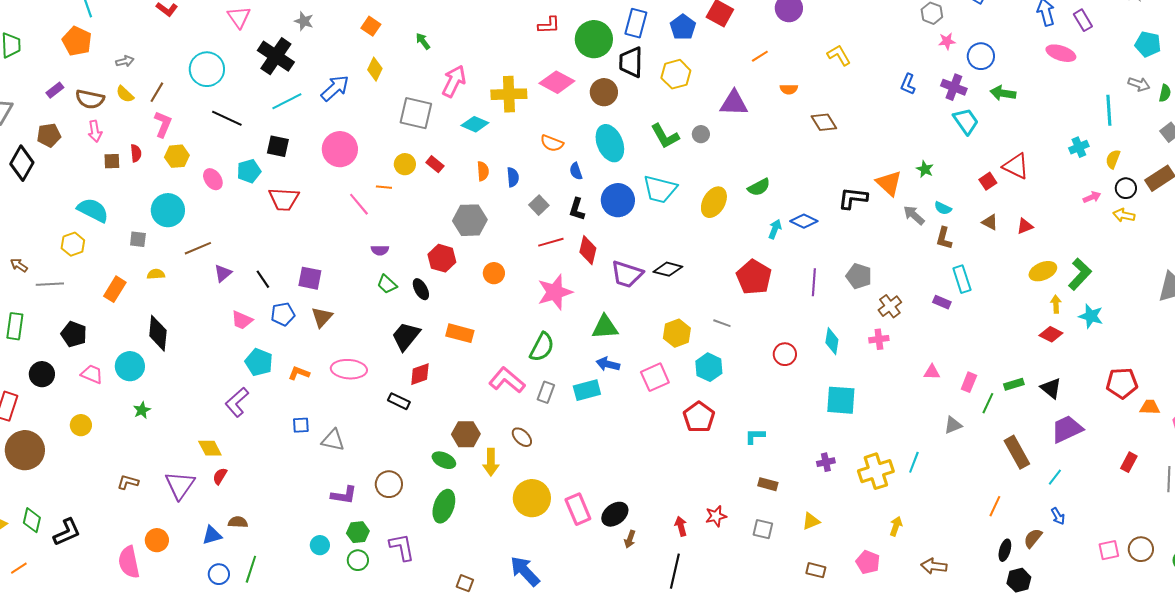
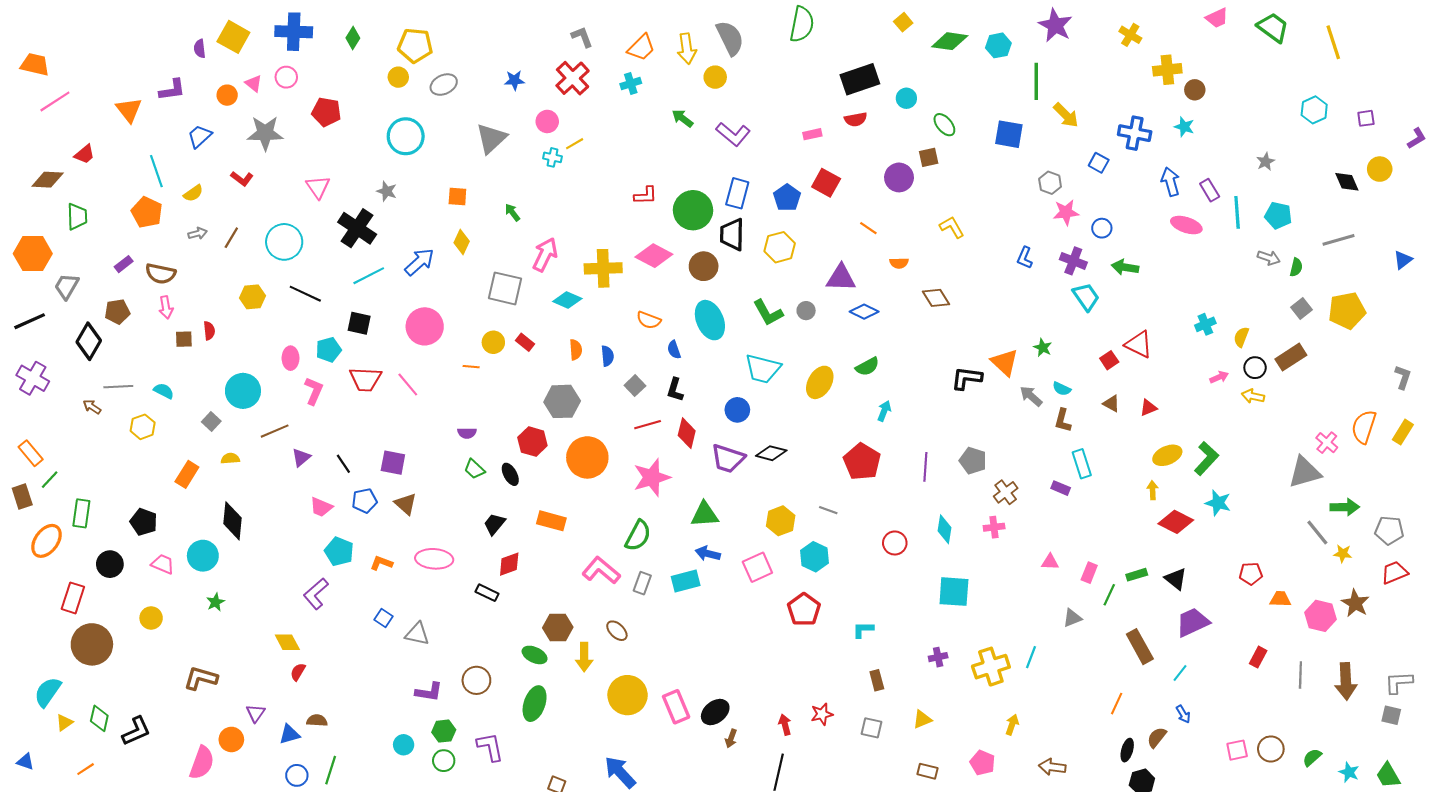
orange square: (371, 26) -> (457, 196), turned -30
pink star: (947, 41) -> (1066, 212), size x1.4
orange line: (760, 56) -> (868, 228), turned 66
blue circle: (981, 56) -> (1102, 228), size x0.7
brown line: (157, 92) -> (231, 238), moved
yellow semicircle: (125, 94) -> (193, 193), moved, turned -78
cyan line: (1109, 110) -> (1237, 212), moved
pink L-shape: (163, 124) -> (314, 391), moved
yellow hexagon: (177, 156) -> (252, 297), moved
pink ellipse: (213, 179) -> (291, 358), turned 35
blue circle: (618, 200) -> (737, 410), moved, size x0.7
pink line: (359, 204) -> (408, 385), moved
cyan semicircle: (93, 210) -> (164, 391), size x0.6
blue diamond: (804, 221) -> (864, 312), moved
gray square: (138, 239) -> (211, 422), turned 36
brown arrow: (19, 265) -> (92, 407), moved
orange circle: (494, 273) -> (587, 457), size x1.8
gray line: (50, 284) -> (118, 387), moved
yellow arrow: (1056, 304) -> (1153, 490), moved
brown triangle: (322, 317) -> (406, 504), turned -30
red diamond: (1051, 334) -> (1176, 522), size x1.4
black trapezoid: (406, 336) -> (494, 524), size x0.7
red pentagon: (1122, 383) -> (1251, 574), size x0.7
blue square: (301, 425) -> (383, 618), turned 36
brown L-shape: (128, 482) -> (201, 678), size x1.5
brown rectangle: (768, 484) -> (877, 680), turned 60
purple triangle: (180, 485) -> (256, 713), moved, size x0.6
pink semicircle: (129, 562) -> (202, 763), turned -148

